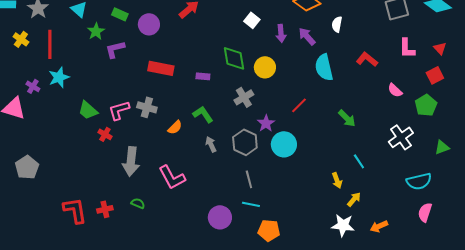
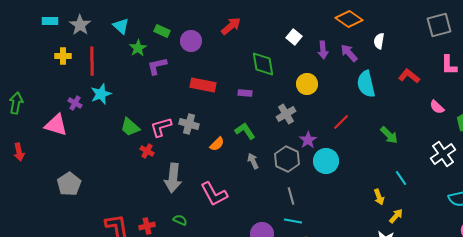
yellow cross: (21, 39) -> (63, 56), turned -35
green diamond: (234, 58) -> (263, 64), moved

